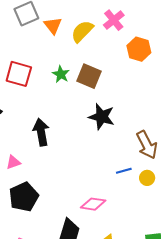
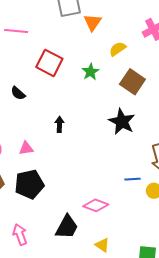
yellow semicircle: (82, 31) -> (118, 49), moved, size x0.7
brown square: (89, 76) -> (132, 82), moved
black arrow: (41, 132) -> (59, 124), size x0.6

